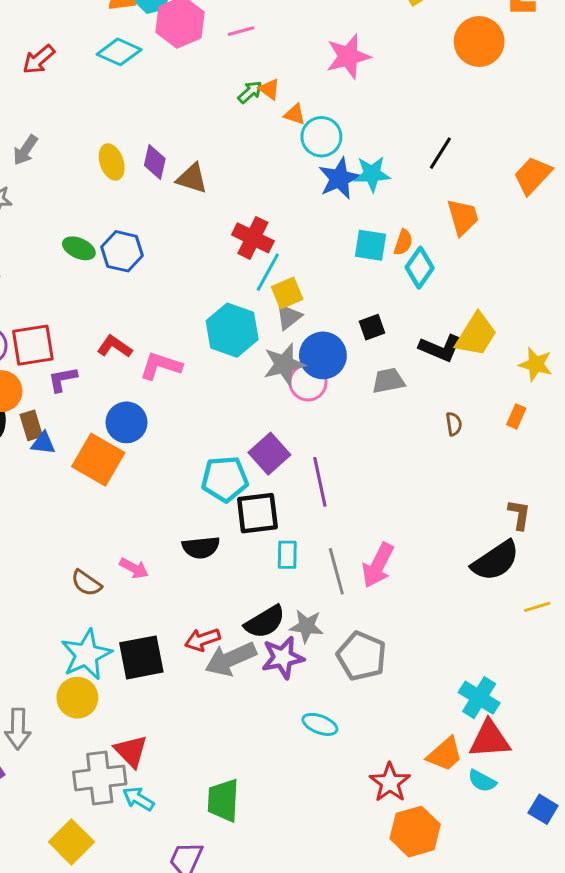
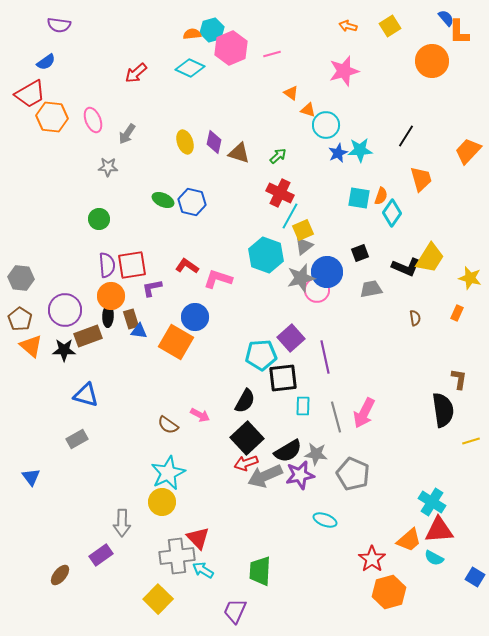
green arrow: (250, 92) -> (278, 156), moved
blue star: (339, 178) -> (338, 153), size x0.7
black semicircle: (201, 547) -> (245, 401), turned -55
black semicircle: (495, 561) -> (443, 410), turned -64
black square: (141, 657) -> (247, 438), moved, turned -32

